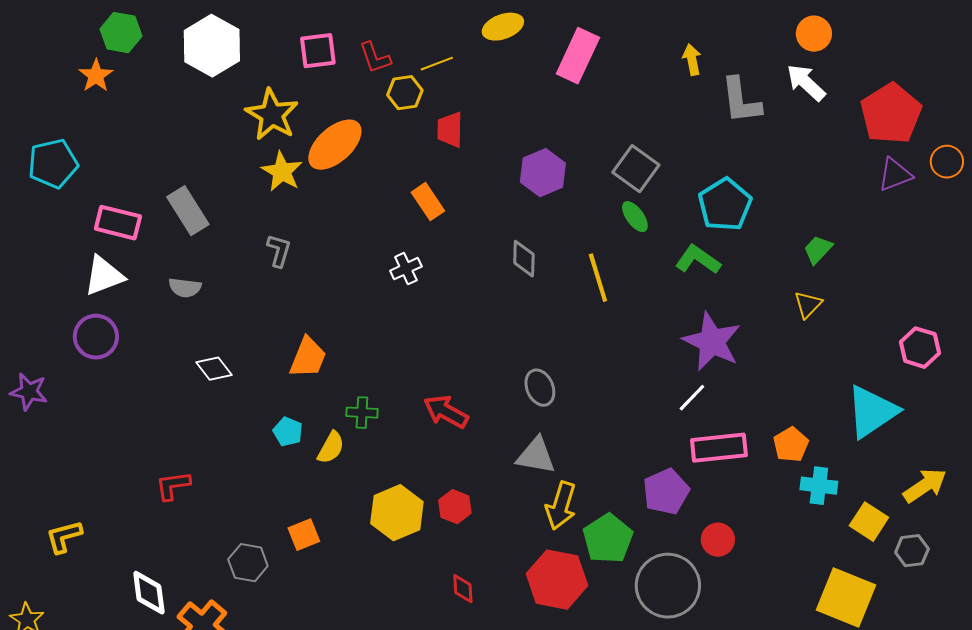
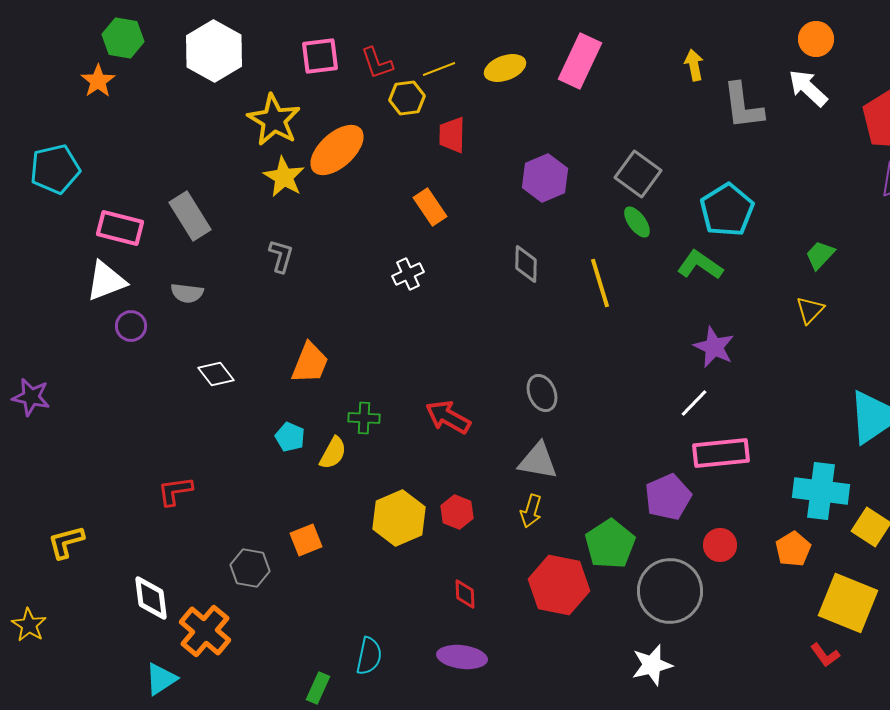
yellow ellipse: (503, 27) -> (505, 68), moved
purple circle: (96, 337) -> (131, 326), moved, size x0.7
purple star: (712, 342) -> (714, 347), size x0.7
orange pentagon: (791, 445) -> (793, 549), moved
cyan cross: (819, 486) -> (821, 491), size x1.5
yellow arrow: (561, 506) -> (531, 511), moved, size x0.7

